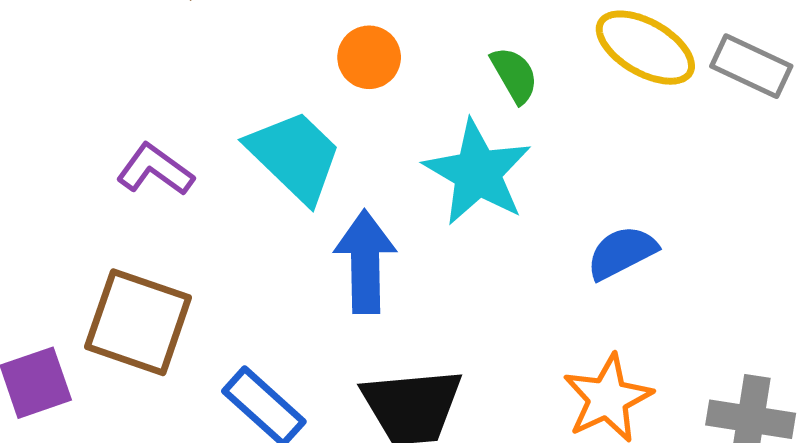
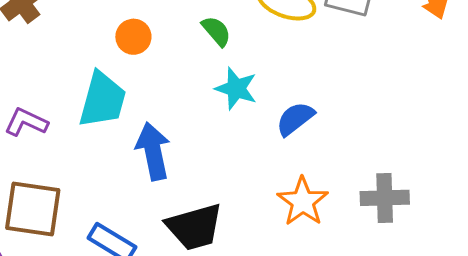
cyan trapezoid: (295, 156) -> (102, 100), turned 72
cyan star: (477, 173) -> (236, 89), moved, size x0.7

